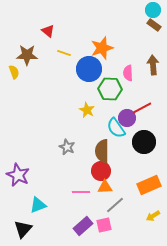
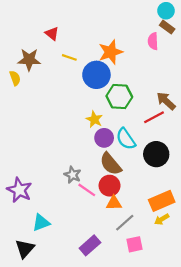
brown arrow: (153, 65) -> (166, 101), moved, turned -42
pink semicircle: (128, 73) -> (153, 41), moved
purple circle: (127, 118) -> (104, 138), moved
gray star: (67, 147) -> (73, 175), moved
brown semicircle: (102, 151) -> (111, 164), turned -40
pink line: (81, 192) -> (87, 190), moved, turned 36
yellow arrow: (153, 216) -> (162, 219), moved
pink square: (104, 225) -> (134, 244), moved

